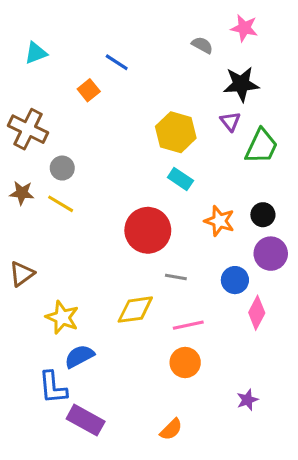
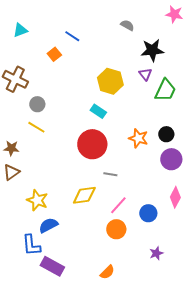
pink star: (244, 28) -> (174, 14), moved
cyan rectangle: (180, 179) -> (98, 111), moved
brown star: (22, 193) -> (11, 148), moved
blue circle: (235, 280) -> (148, 213), moved
pink diamond: (257, 313) -> (175, 197), moved
pink line: (188, 325) -> (118, 205), turned -36

